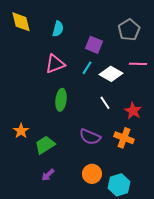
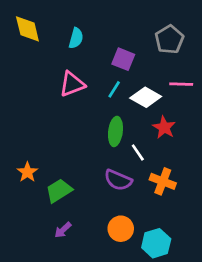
green ellipse: (61, 100) -> (115, 131), moved
white line: (105, 103) -> (138, 152), moved
red star: (133, 111) -> (164, 127), moved

